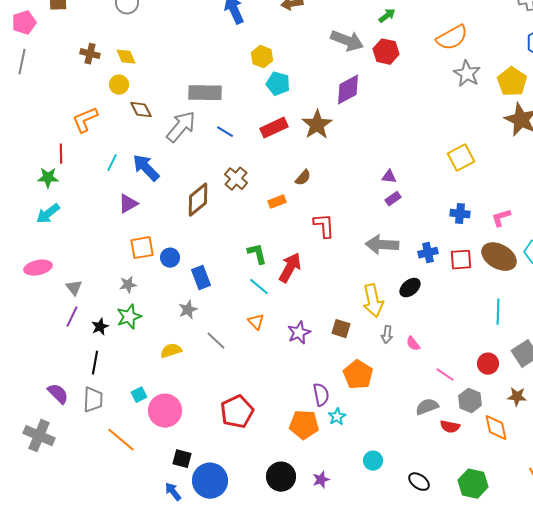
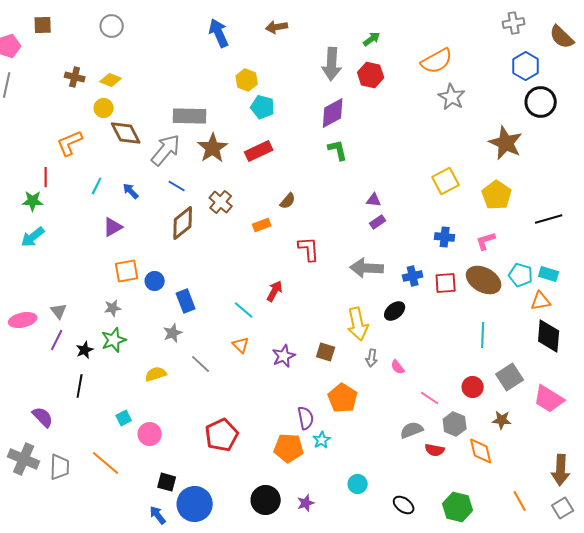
gray arrow: (347, 41) -> (332, 64), turned 72
yellow diamond: (126, 57) -> (111, 80), turned -45
yellow pentagon: (512, 82) -> (497, 195), moved
brown diamond: (141, 110) -> (126, 133), size x1.4
brown star: (317, 125) -> (213, 148), moved
blue line: (225, 132) -> (177, 186), moved
blue arrow: (146, 168) -> (131, 191), size x0.6
green L-shape: (257, 254) -> (338, 150), moved
pink ellipse: (38, 268) -> (23, 320), moved
red arrow: (290, 268) -> (275, 291), size x0.7
gray trapezoid: (93, 400) -> (60, 467), moved
pink circle: (165, 411) -> (150, 434), size x0.7

